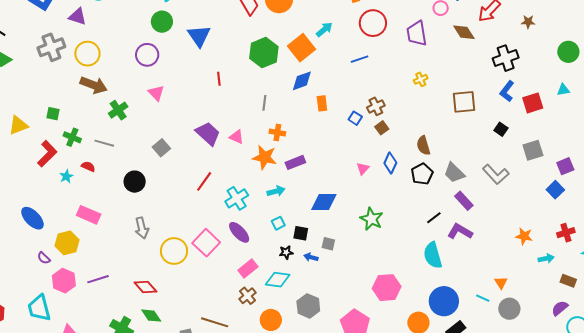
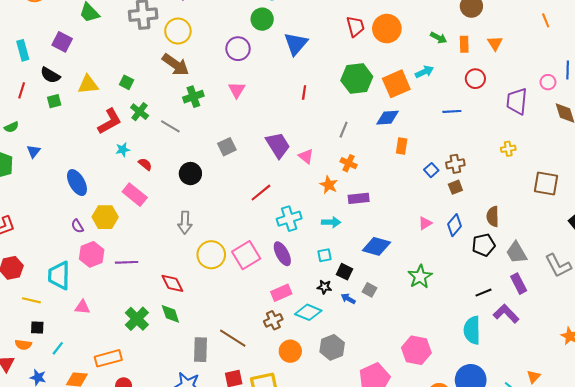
red circle: (373, 23) -> (475, 79), size x0.7
orange star: (265, 157) -> (329, 185), size x0.7
red semicircle: (88, 166) -> (145, 164), moved

